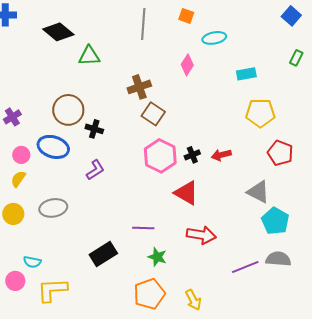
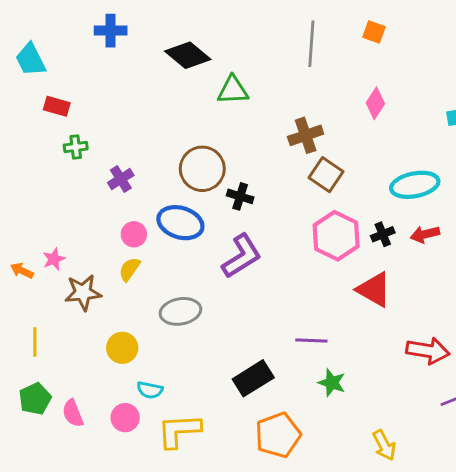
cyan ellipse: (214, 38) -> (415, 185), moved, size x1.4
purple L-shape: (95, 170) -> (242, 256), size x1.5
yellow circle: (13, 214) -> (122, 348), moved
red arrow: (201, 235) -> (428, 351), moved
orange pentagon: (149, 294) -> (278, 435), moved

